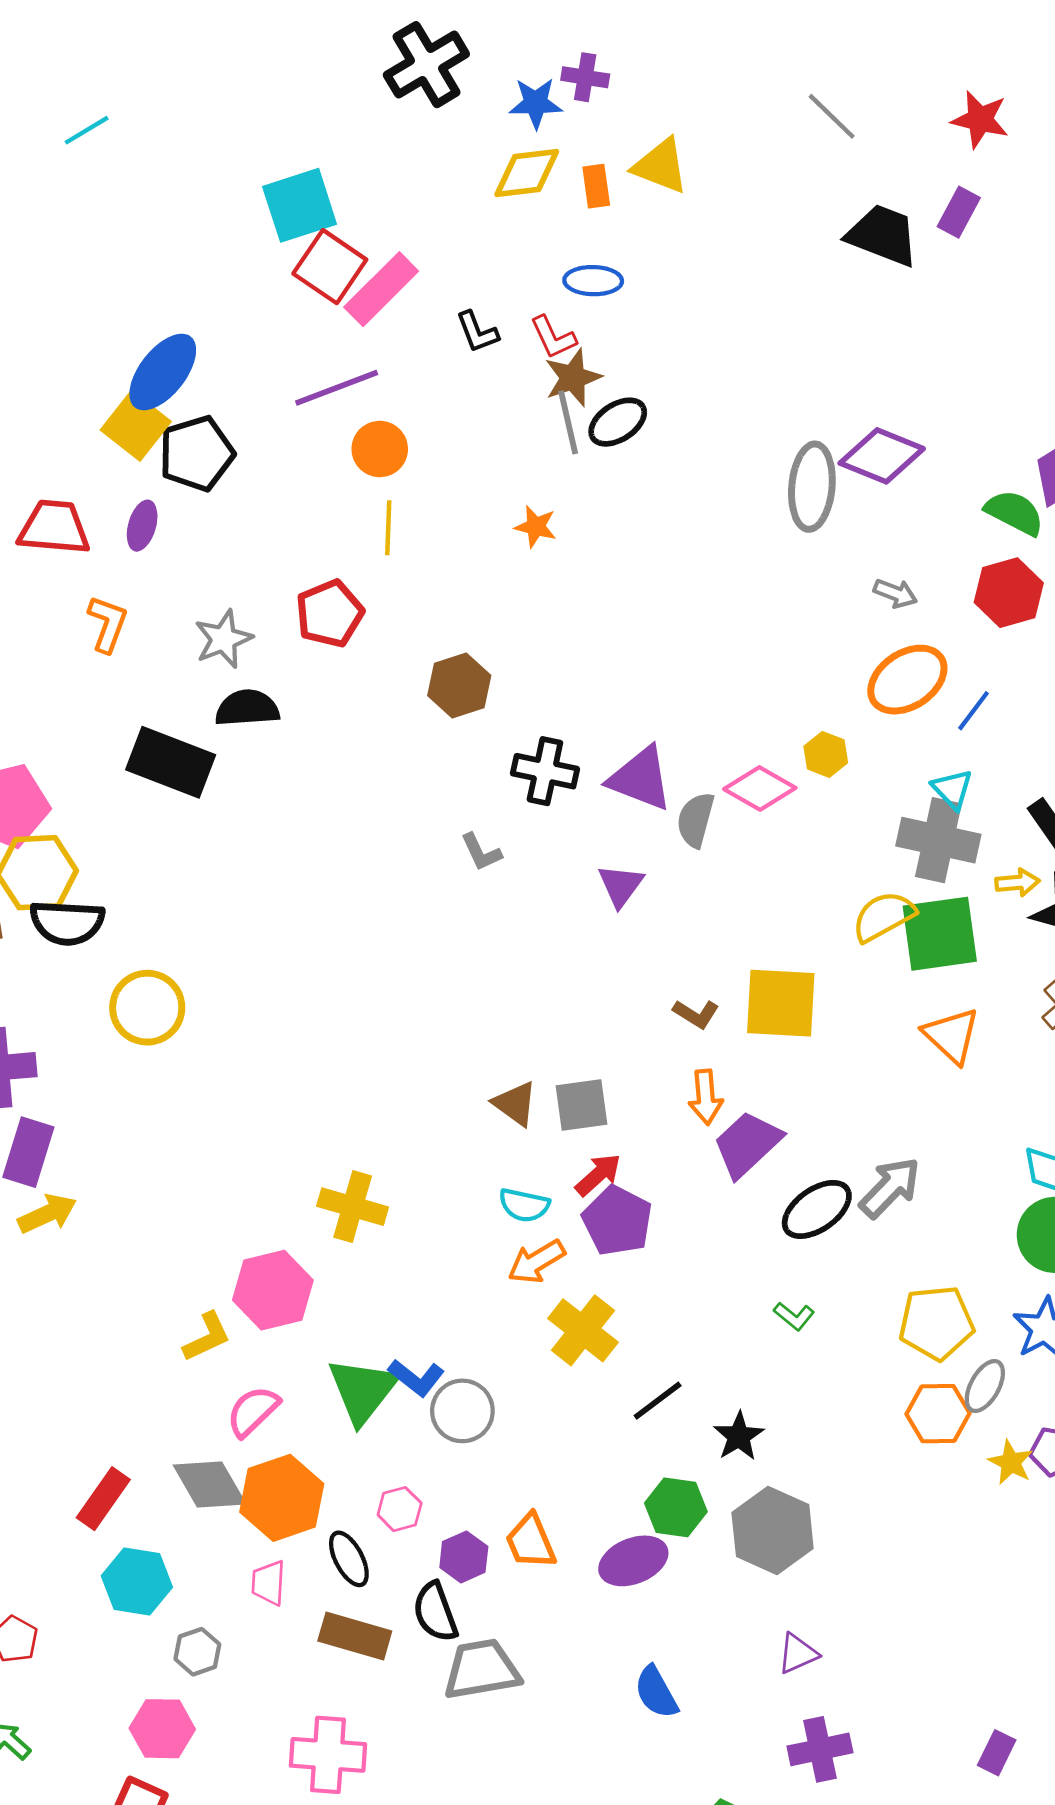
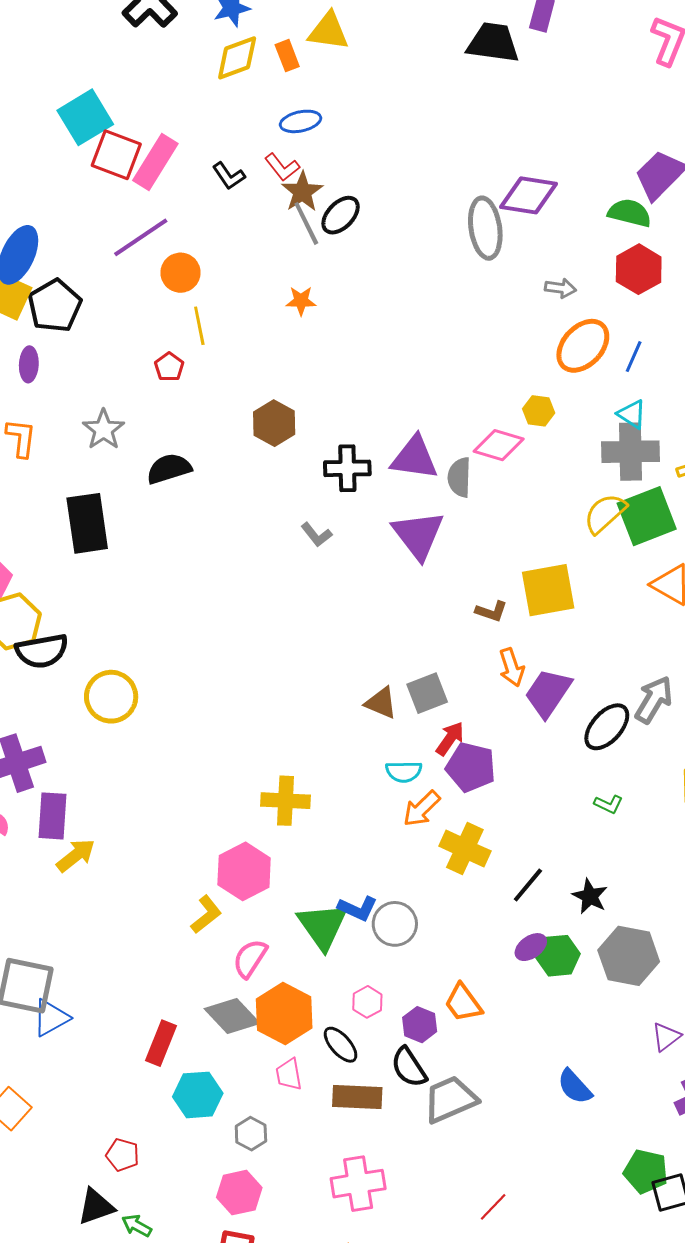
red pentagon: (330, 614) -> (169, 367), moved, size x0.6
black semicircle: (247, 708) -> (169, 469), moved
black rectangle: (171, 762) -> (87, 523), turned 74
purple triangle: (621, 885) -> (418, 535), size x1.6
purple ellipse: (633, 1561) -> (531, 947), moved, size x0.7

